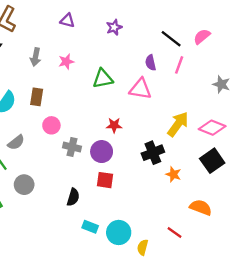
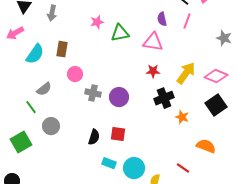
gray arrow: (35, 57) -> (52, 13), moved
pink star: (66, 62) -> (97, 22), moved
red star: (114, 125) -> (153, 71), moved
red square: (105, 180) -> (118, 134), moved

